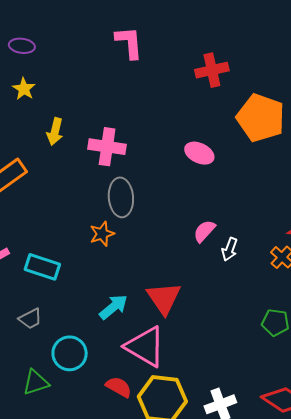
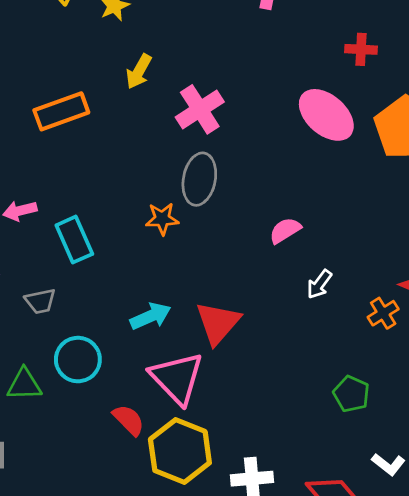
red cross: (212, 70) -> (361, 49), size x0.7
pink cross: (107, 147) -> (200, 109), turned 33
pink ellipse: (199, 153) -> (326, 115), moved, size x1.5
pink semicircle: (204, 231) -> (285, 230), moved
cyan rectangle: (42, 267) -> (74, 240), turned 32

